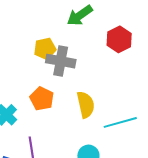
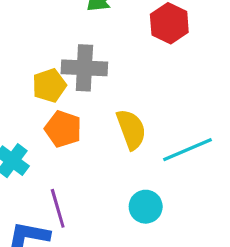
yellow pentagon: (45, 49) -> (49, 86), moved

